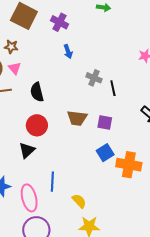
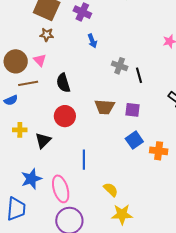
brown star: (11, 47) -> (47, 35), moved
black triangle: (27, 150) -> (43, 141), moved
orange cross: (129, 165) -> (159, 151), size x0.7
blue line: (52, 182) -> (84, 160), moved

